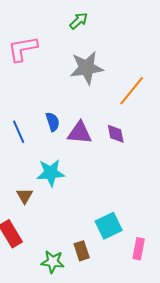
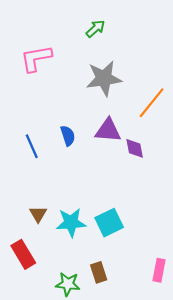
purple triangle: (80, 133) -> (108, 130), moved
cyan star: (51, 173) -> (71, 223), moved
cyan square: (109, 226) -> (109, 223), moved

